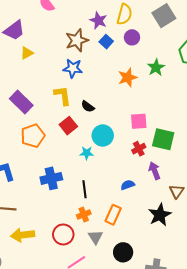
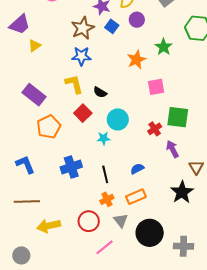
pink square: (139, 121) -> (156, 87), moved
blue semicircle: (128, 185) -> (137, 169), moved
orange rectangle: (113, 215) -> (136, 197), turned 48
black circle: (123, 252) -> (150, 233), size x1.4

